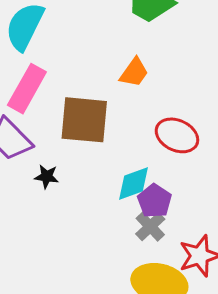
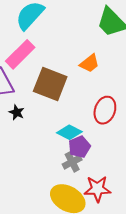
red ellipse: (177, 135) -> (105, 110), turned 68
cyan diamond: (133, 183) -> (69, 132), turned 30

